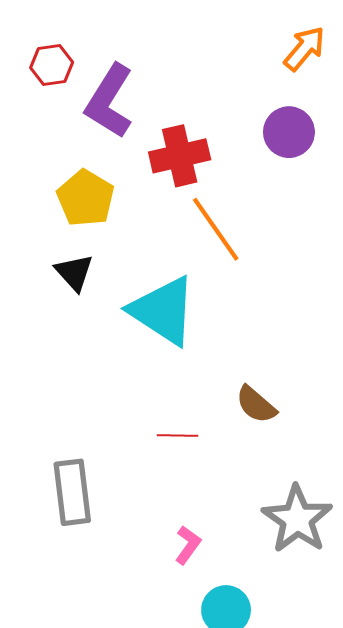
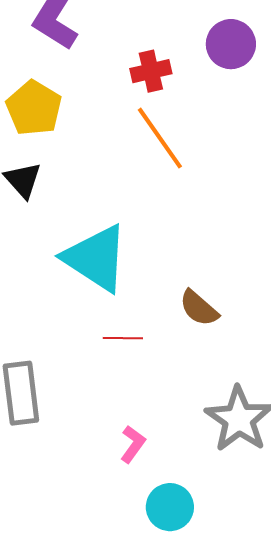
red cross: (180, 156) -> (151, 71), moved, size x0.7
cyan triangle: (163, 311) -> (96, 258), moved

